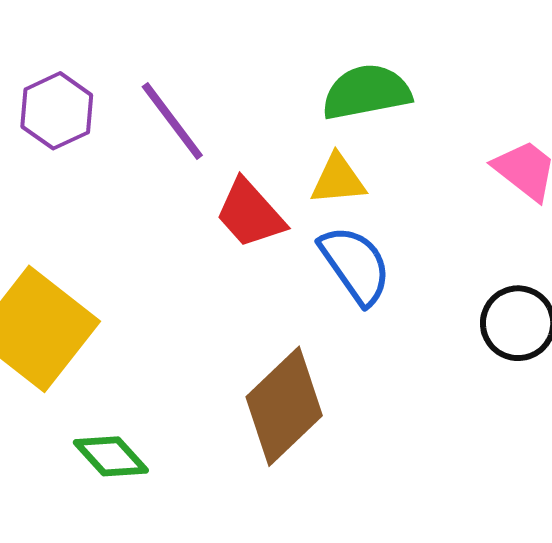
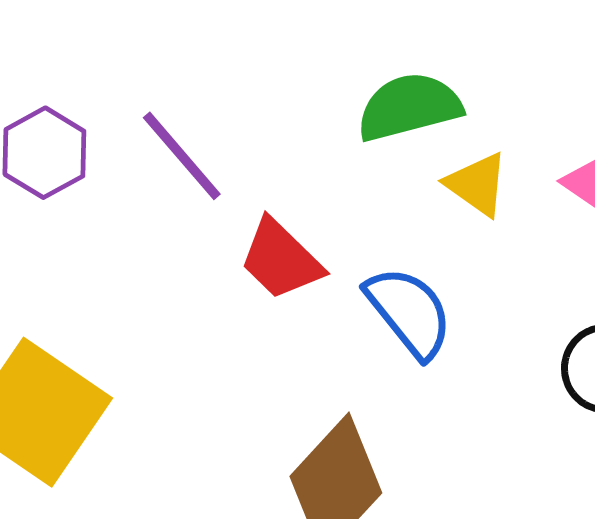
yellow triangle: (338, 180) -> (477, 184), moved, turned 44

